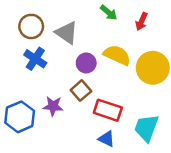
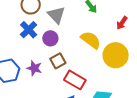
red arrow: (142, 21) -> (122, 23), moved
purple circle: (86, 63) -> (50, 38), moved

